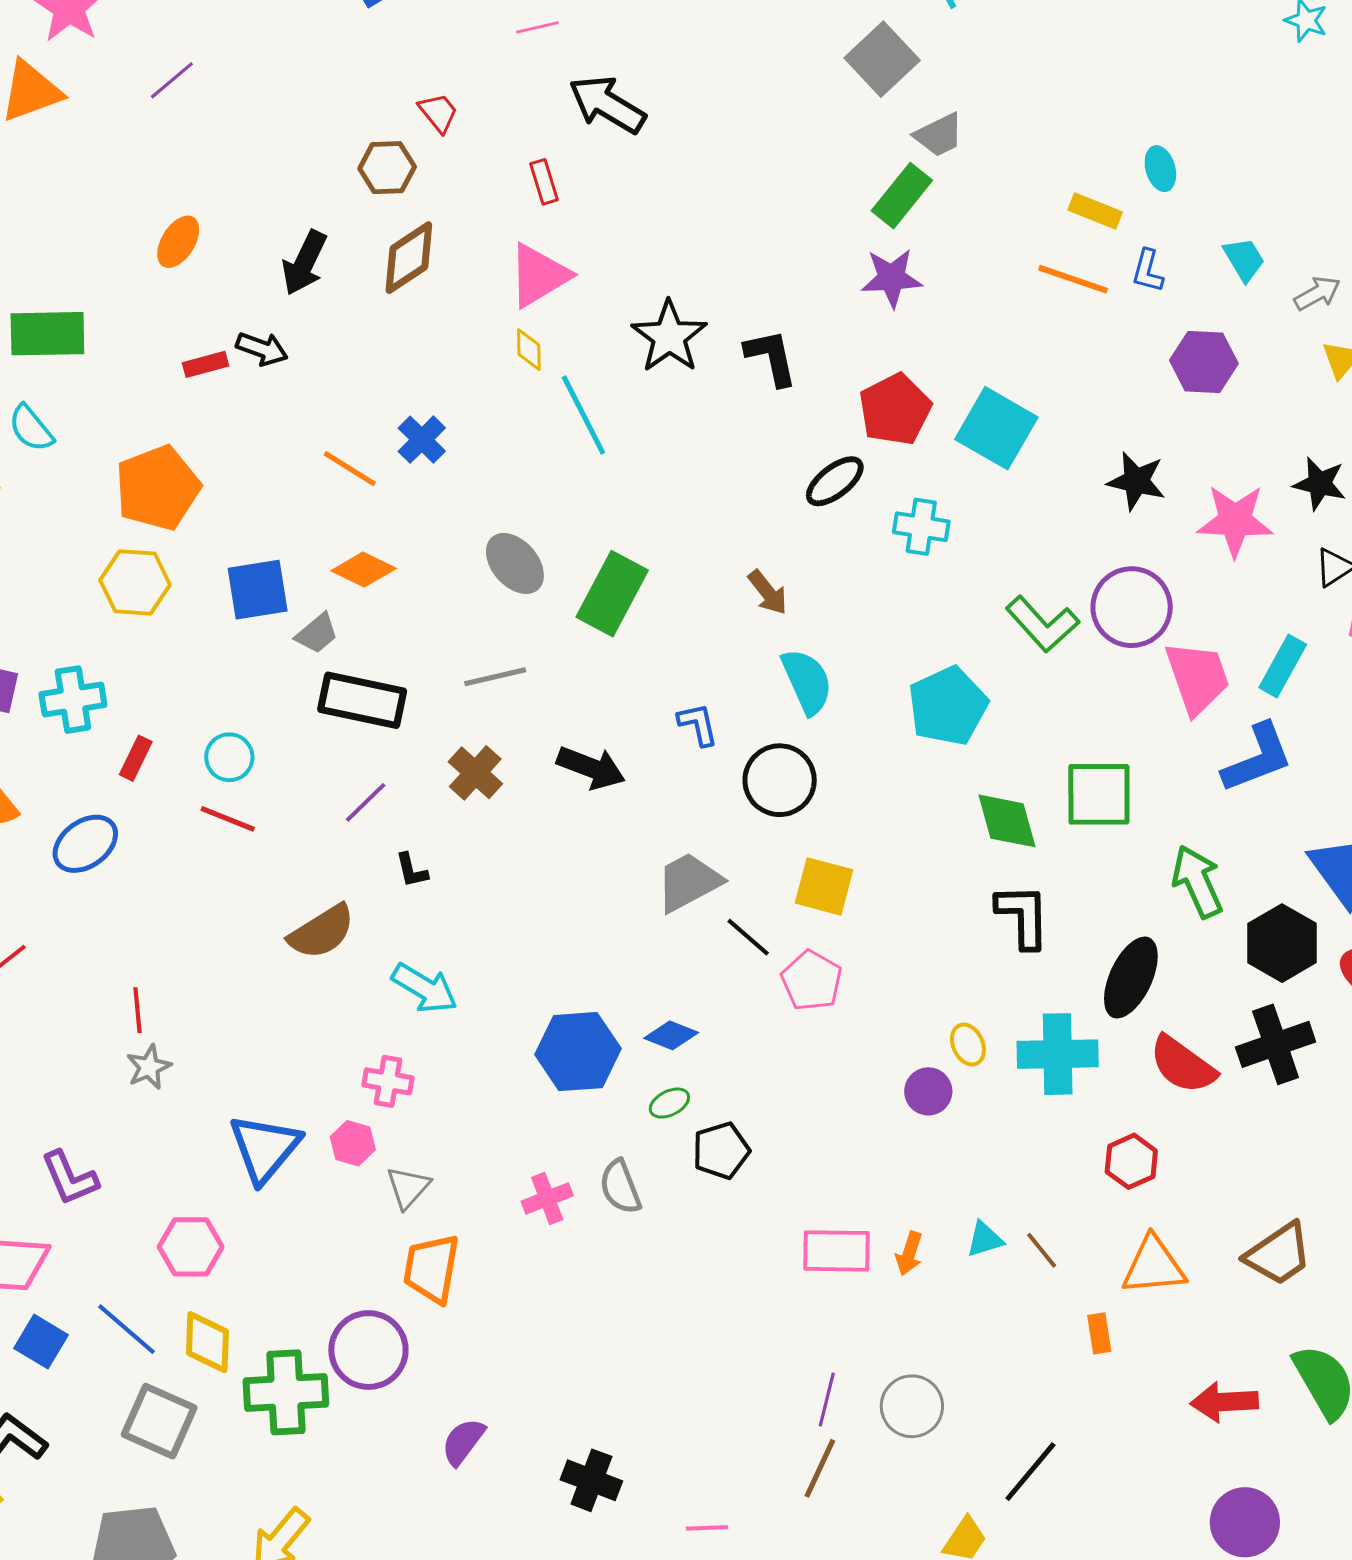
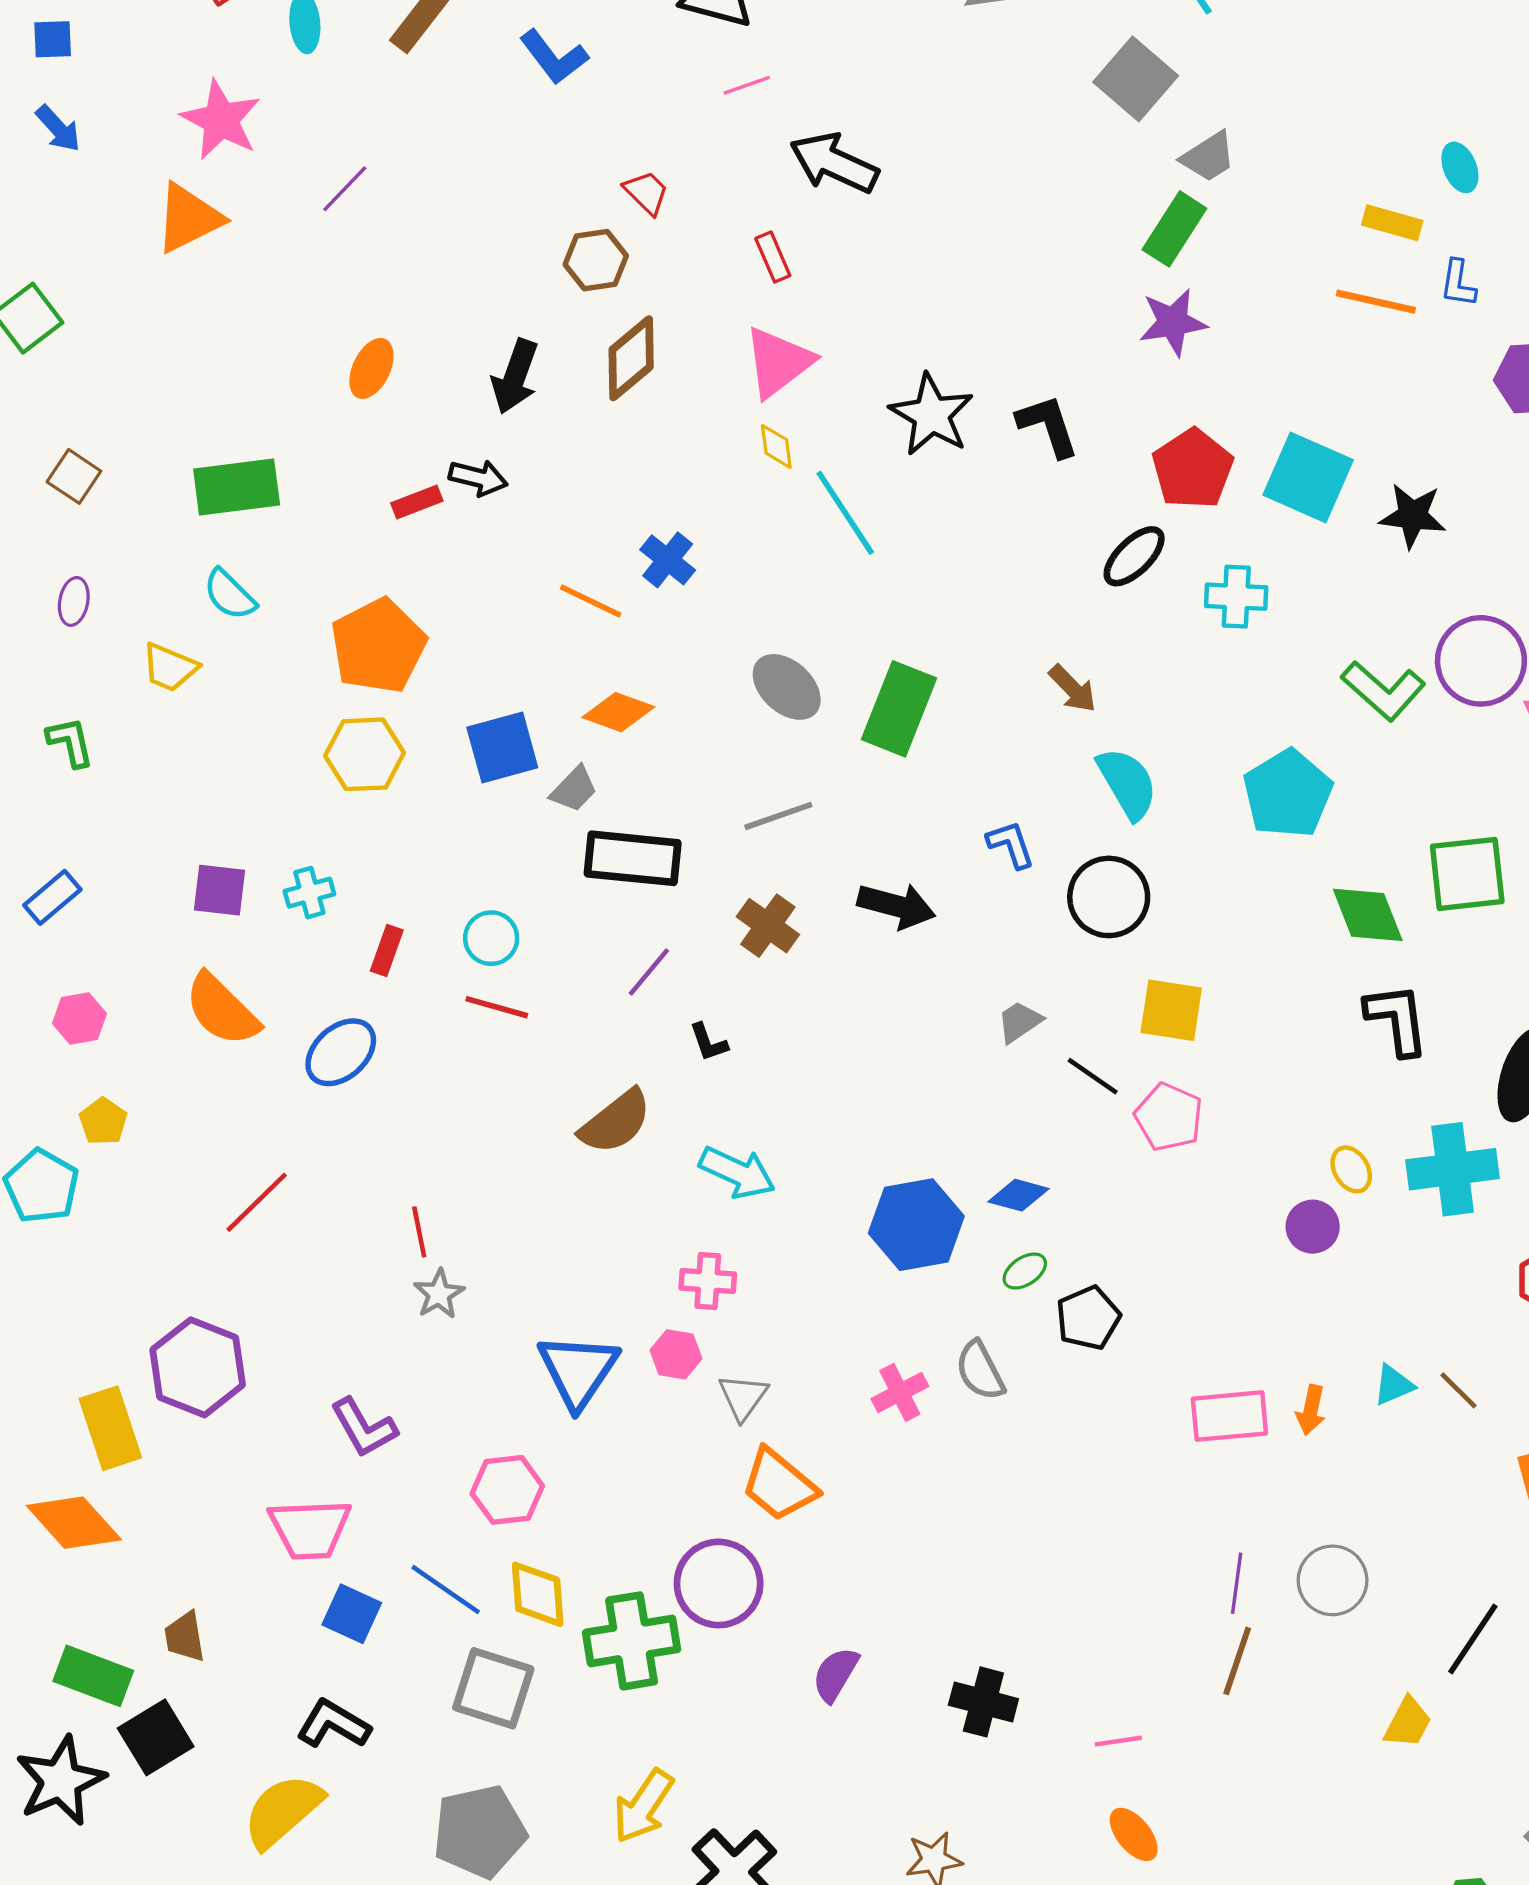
black star: (1136, 481) -> (1413, 516), moved
cyan cross: (73, 700) -> (309, 893), size x0.7
gray trapezoid: (689, 882) -> (1020, 1022), size x0.6
orange trapezoid: (431, 1269) -> (779, 1485), turned -54

